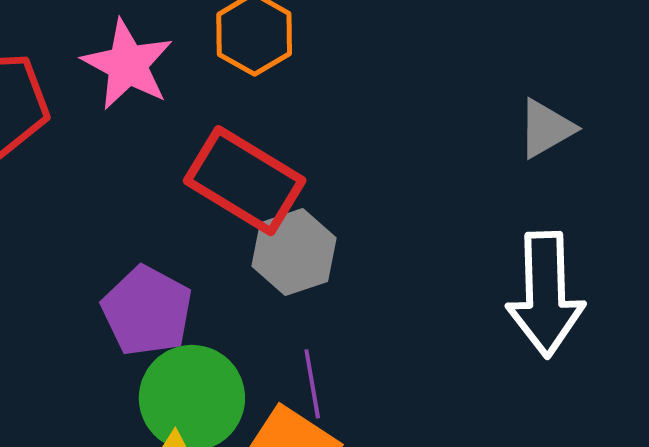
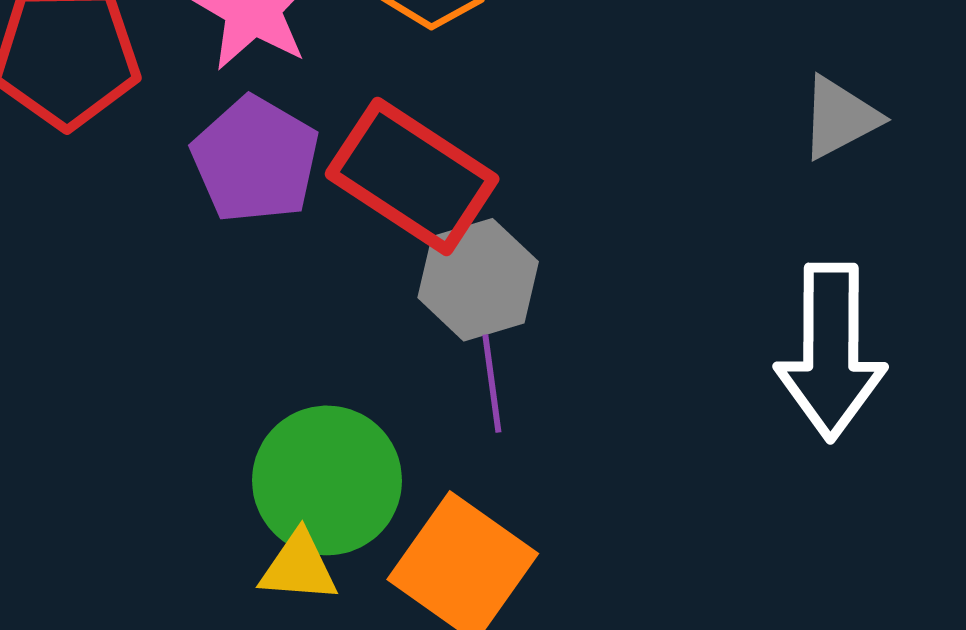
purple pentagon: (147, 311) -> (255, 160), moved
purple line: (312, 384) -> (492, 384), moved

